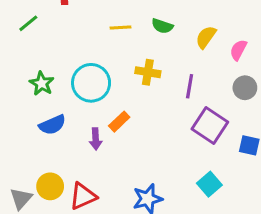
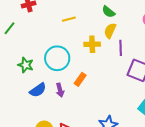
green semicircle: (162, 26) -> (108, 12), moved, turned 32
yellow semicircle: (206, 37) -> (110, 31), moved
purple arrow: (96, 139) -> (60, 90), moved

